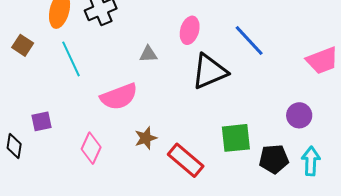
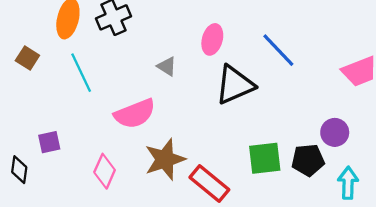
gray triangle: (148, 54) -> (167, 66), turned 36
brown star: (146, 138) -> (165, 159), size x1.6
black pentagon: (274, 159) -> (308, 160), moved

